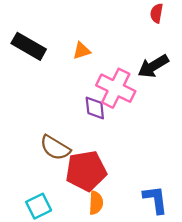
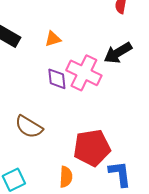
purple diamond: (95, 108) -> (57, 79), moved
red pentagon: (86, 171) -> (92, 148), moved

